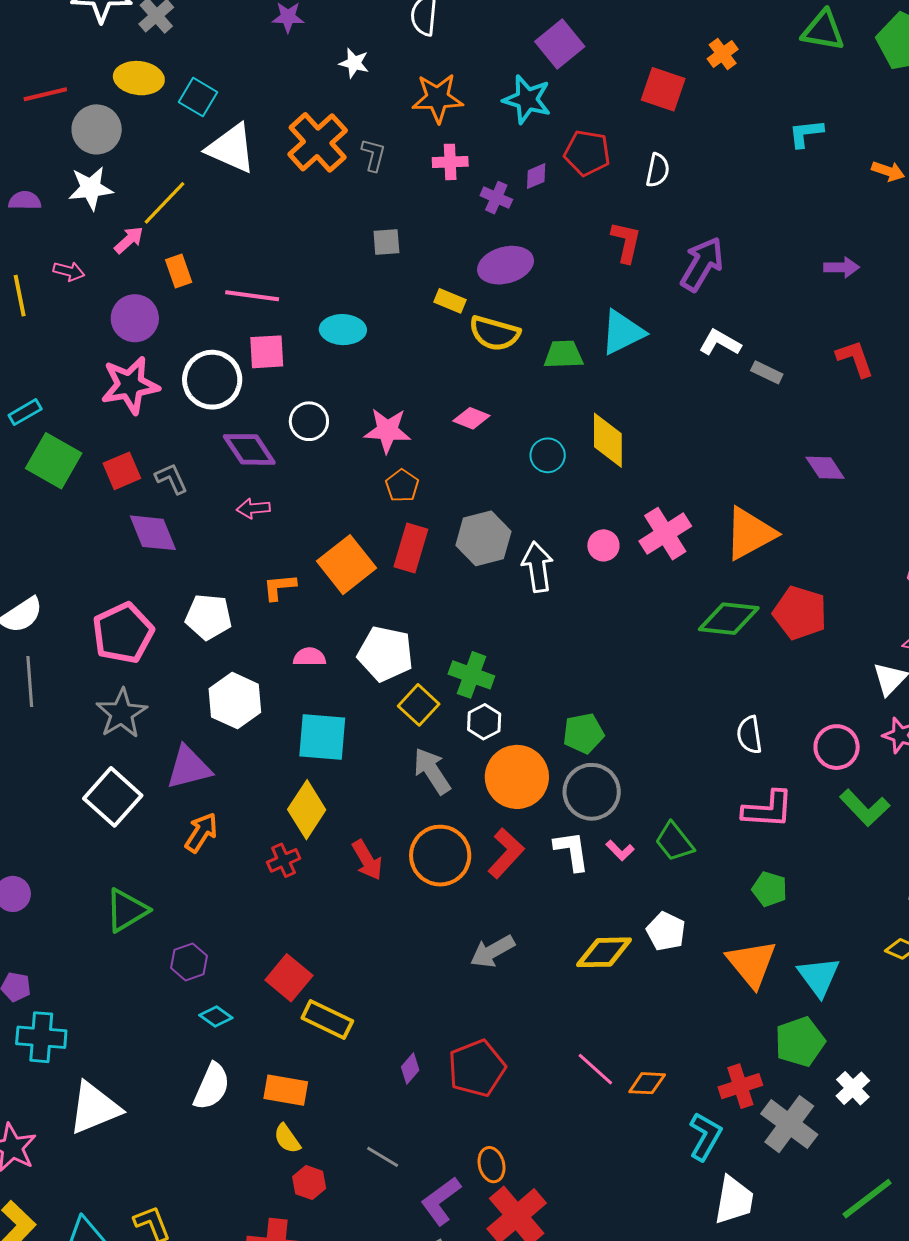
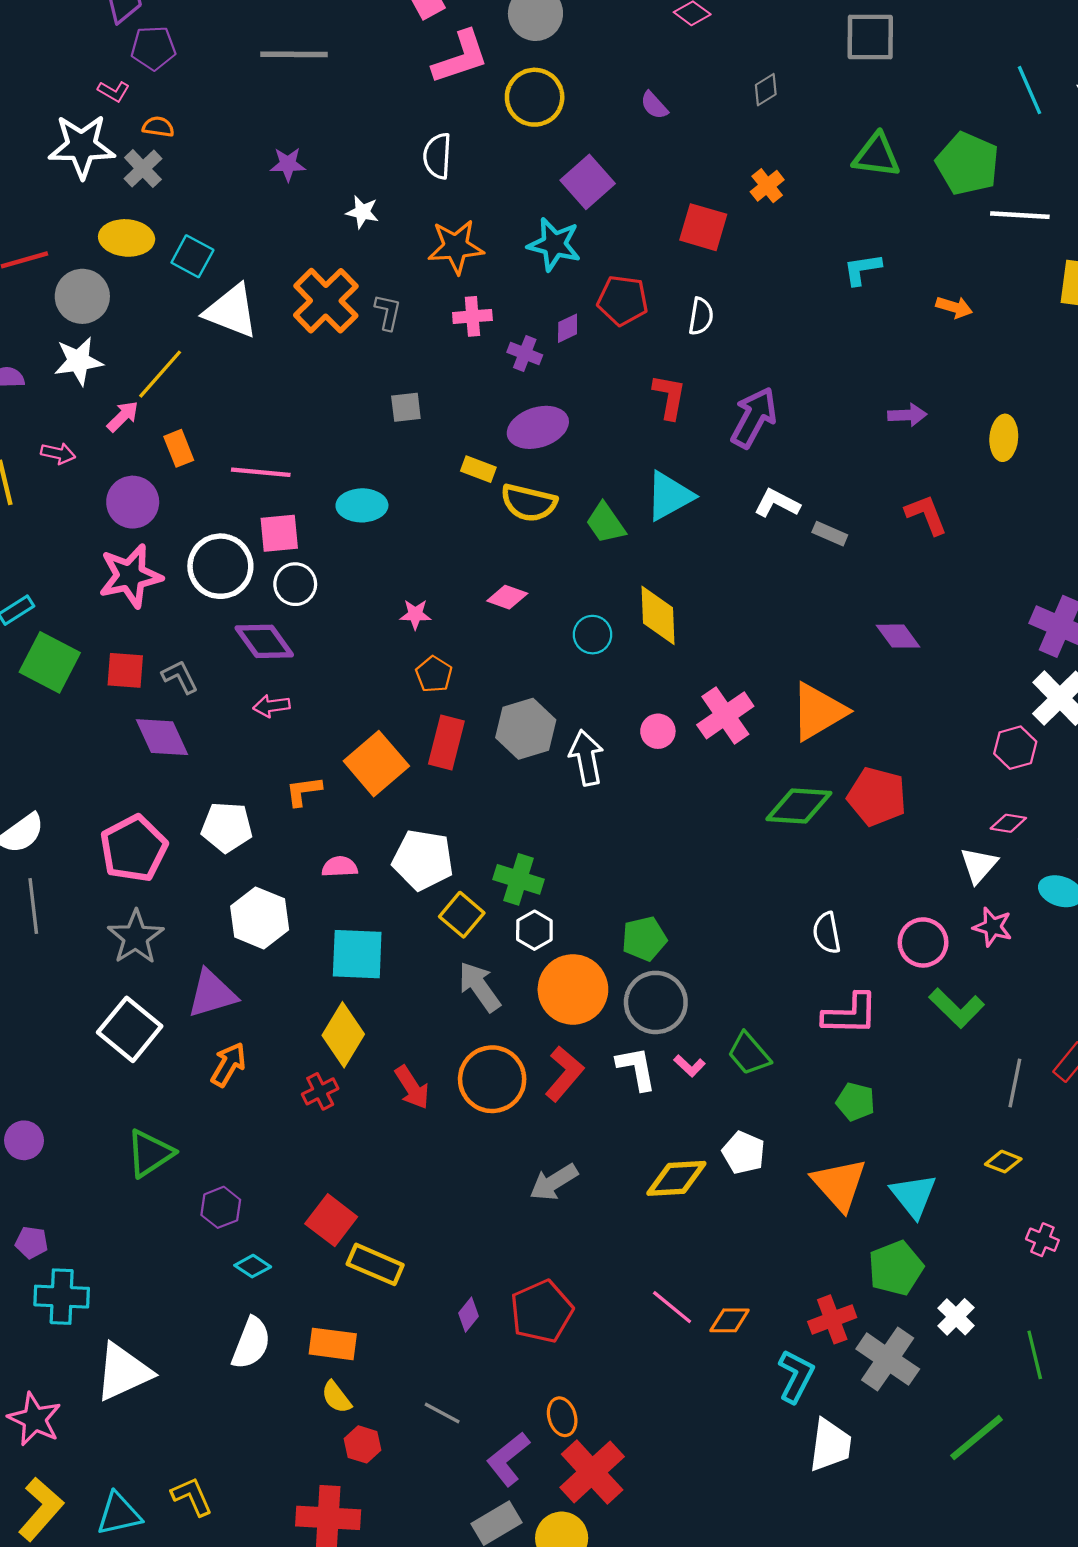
green trapezoid: (563, 354) -> (606, 523), turned -120
white circle: (309, 421) -> (295, 584), moved
pink star: (387, 430) -> (415, 614), size x0.6
red square: (122, 471) -> (125, 670), turned 30

